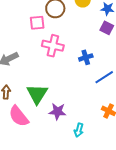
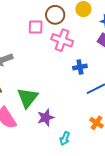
pink cross: (53, 46) -> (62, 40), moved
purple star: (57, 112) -> (46, 118), turned -30

